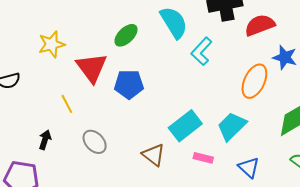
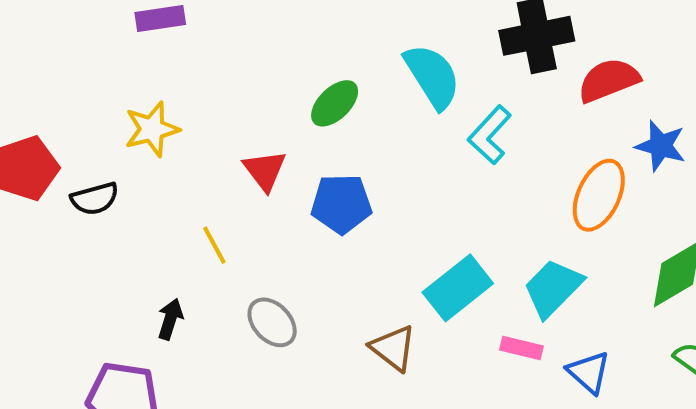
yellow star: (52, 44) -> (152, 129), moved
red triangle: (92, 68) -> (265, 170), size x0.7
pink rectangle: (203, 158) -> (521, 348), moved

